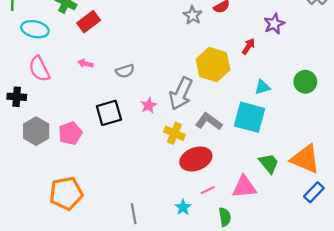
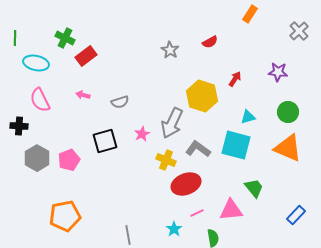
gray star: (193, 15) -> (170, 50), moved
purple star: (274, 24) -> (278, 72), moved, turned 30
orange triangle: (305, 159) -> (288, 148), moved

